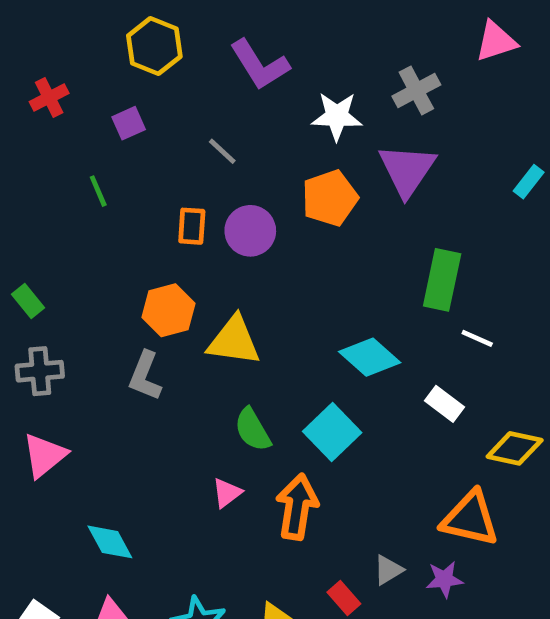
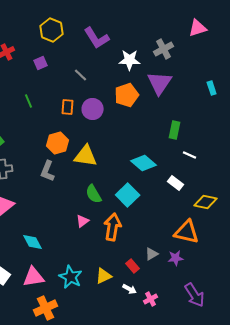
cyan rectangle: (529, 182) -> (212, 88), turned -56
green line: (98, 191) -> (29, 101), moved
green rectangle: (442, 280) -> (175, 130), size x0.7

